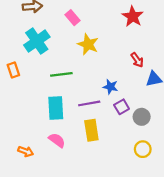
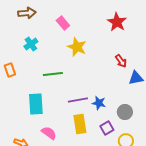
cyan cross: (37, 41) -> (31, 44), size x0.6
blue star: (110, 87) -> (99, 103), moved
purple square: (122, 107) -> (107, 128), moved
cyan rectangle: (56, 108) -> (36, 104), moved

